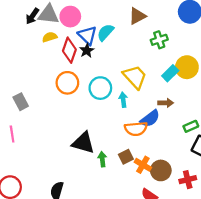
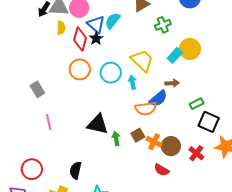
yellow semicircle: (50, 37) -> (61, 28), turned 112
pink line: (12, 134) -> (49, 122), moved
red cross: (188, 180) -> (196, 153), turned -35

